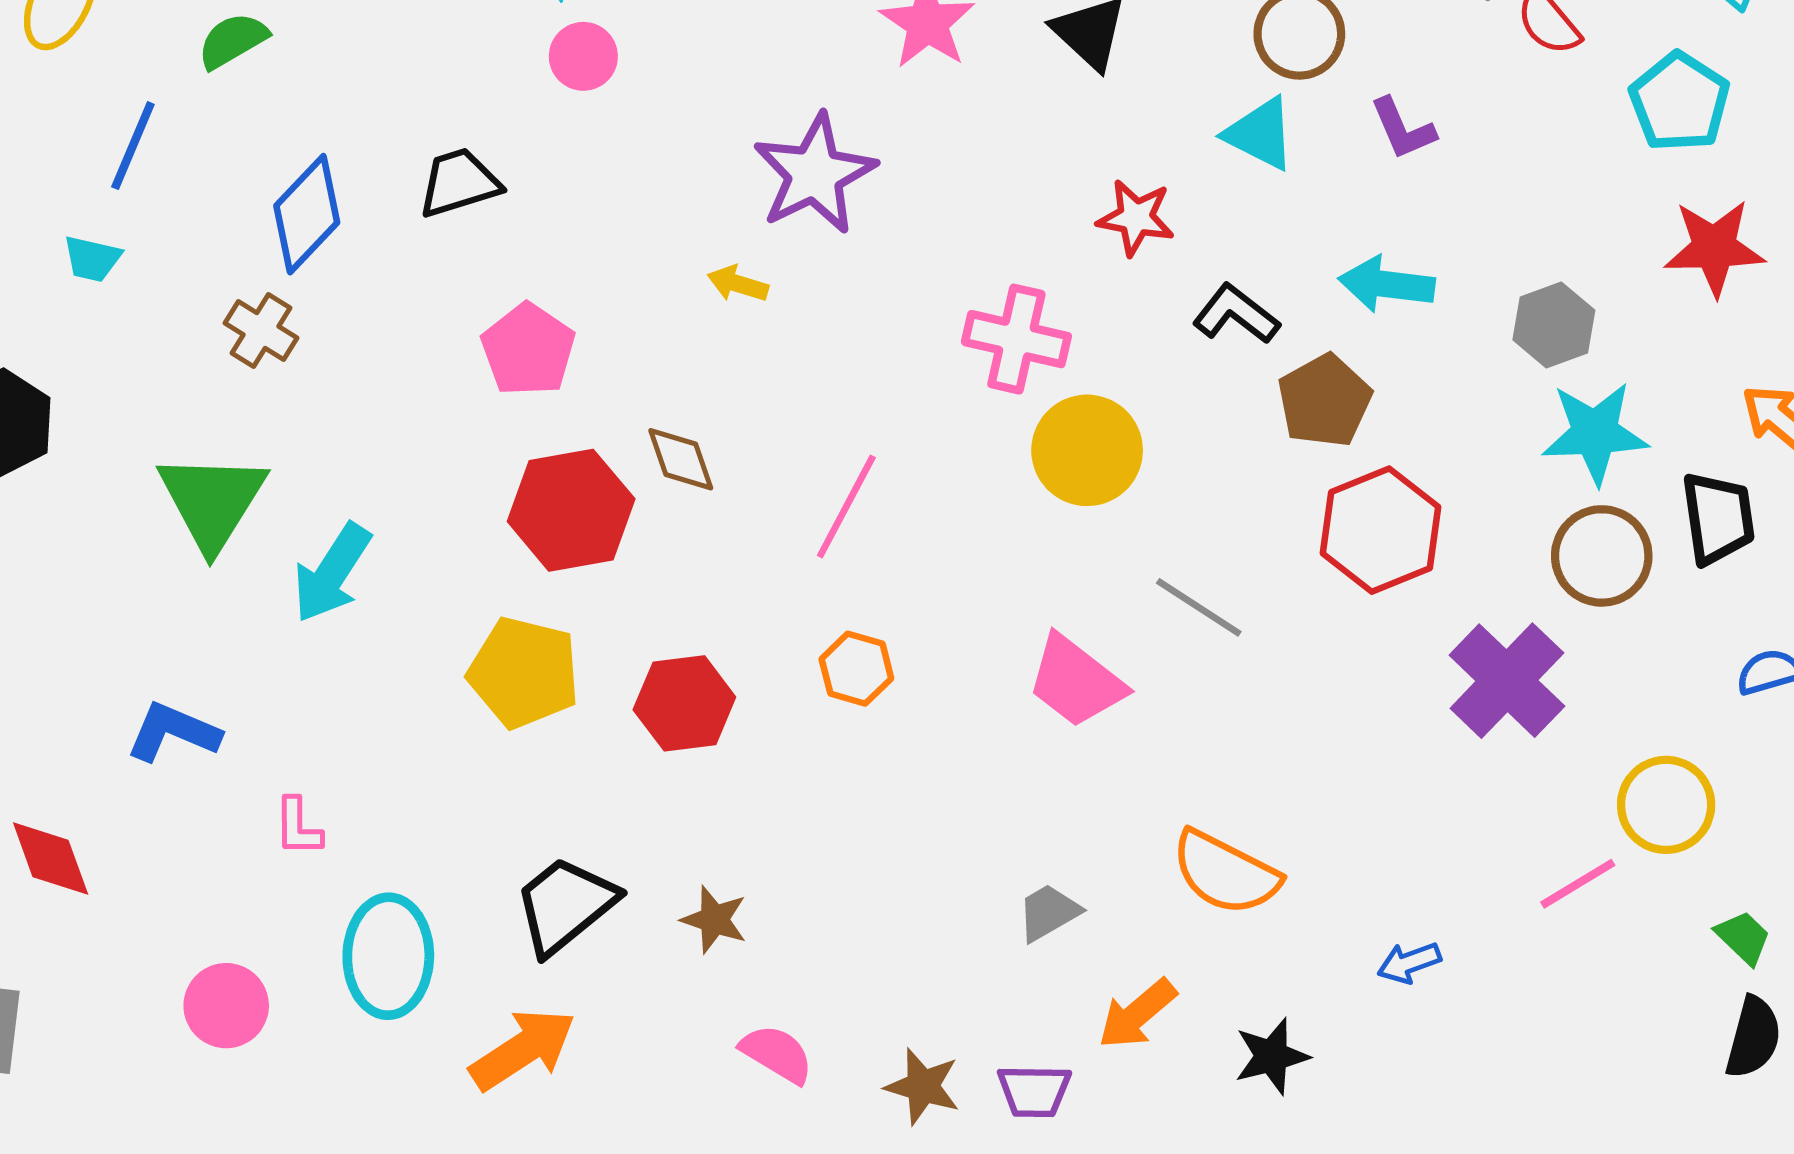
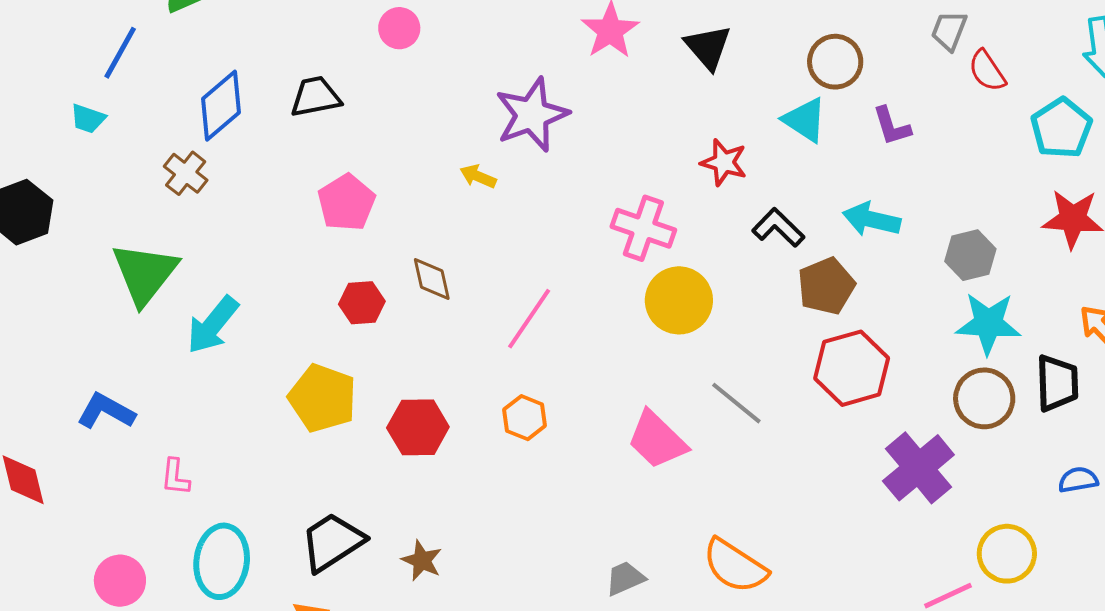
red hexagon: (571, 510) -> (362, 303), size x0.6

